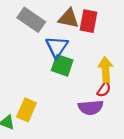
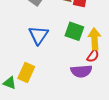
blue triangle: (57, 47) -> (38, 35), moved
green square: (62, 65) -> (74, 31), moved

